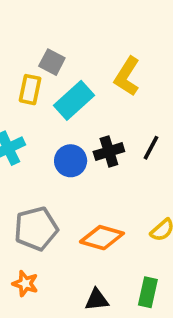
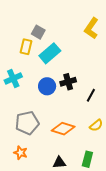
yellow L-shape: (127, 76) -> (91, 28), moved
black line: (151, 148) -> (91, 95), moved

